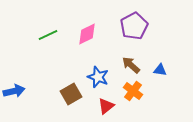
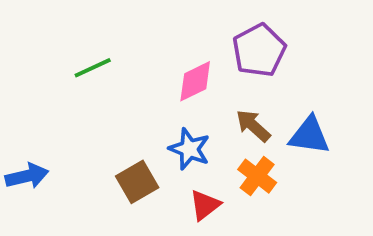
pink diamond: (87, 34) -> (195, 81), moved
blue triangle: (160, 70) -> (309, 135), size x1.6

